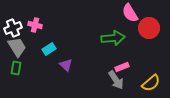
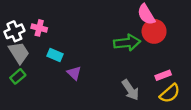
red circle: (149, 28) -> (154, 31), moved
cyan rectangle: (49, 49) -> (55, 55), turned 56
pink rectangle: (122, 67) -> (163, 75), moved
green rectangle: (16, 68) -> (18, 76), turned 40

